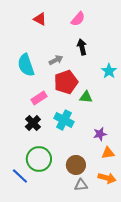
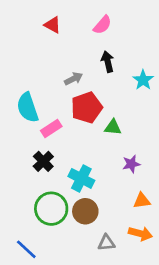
cyan semicircle: (26, 65) -> (28, 108), moved
cyan star: (109, 71) -> (143, 80), moved
cyan cross: (64, 120) -> (81, 178), moved
purple star: (100, 134) -> (131, 164), moved
brown circle: (76, 165) -> (85, 211), moved
blue line: (20, 176) -> (26, 249), moved

